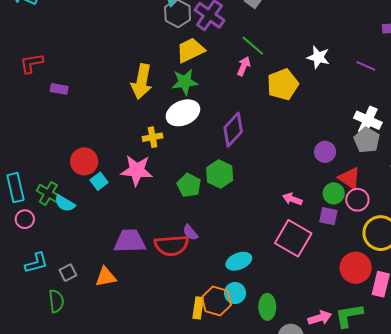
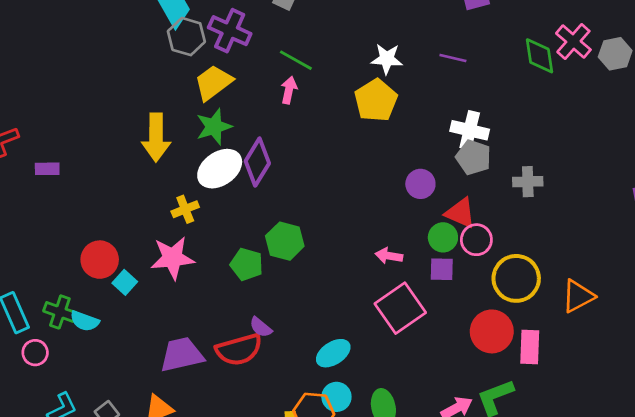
yellow pentagon: (283, 84) -> (376, 100), moved
purple diamond: (233, 130) -> (257, 162), moved
pink square: (293, 238) -> (400, 308), turned 36

